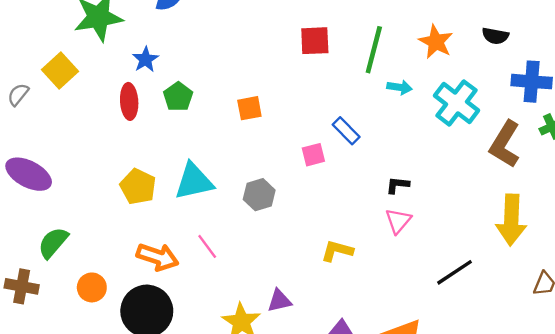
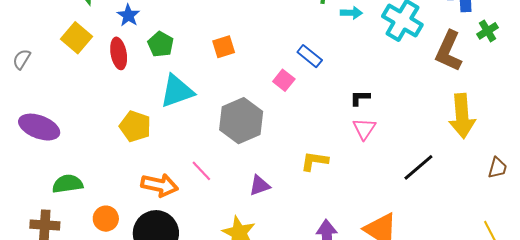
yellow square: (60, 70) -> (77, 38), moved
pink square: (313, 155) -> (284, 80), turned -30
cyan triangle: (194, 181) -> (177, 91), moved
gray hexagon: (259, 195) -> (241, 121), size x1.6
green semicircle: (53, 243) -> (68, 184), turned 48
purple triangle: (279, 301) -> (260, 185), moved

